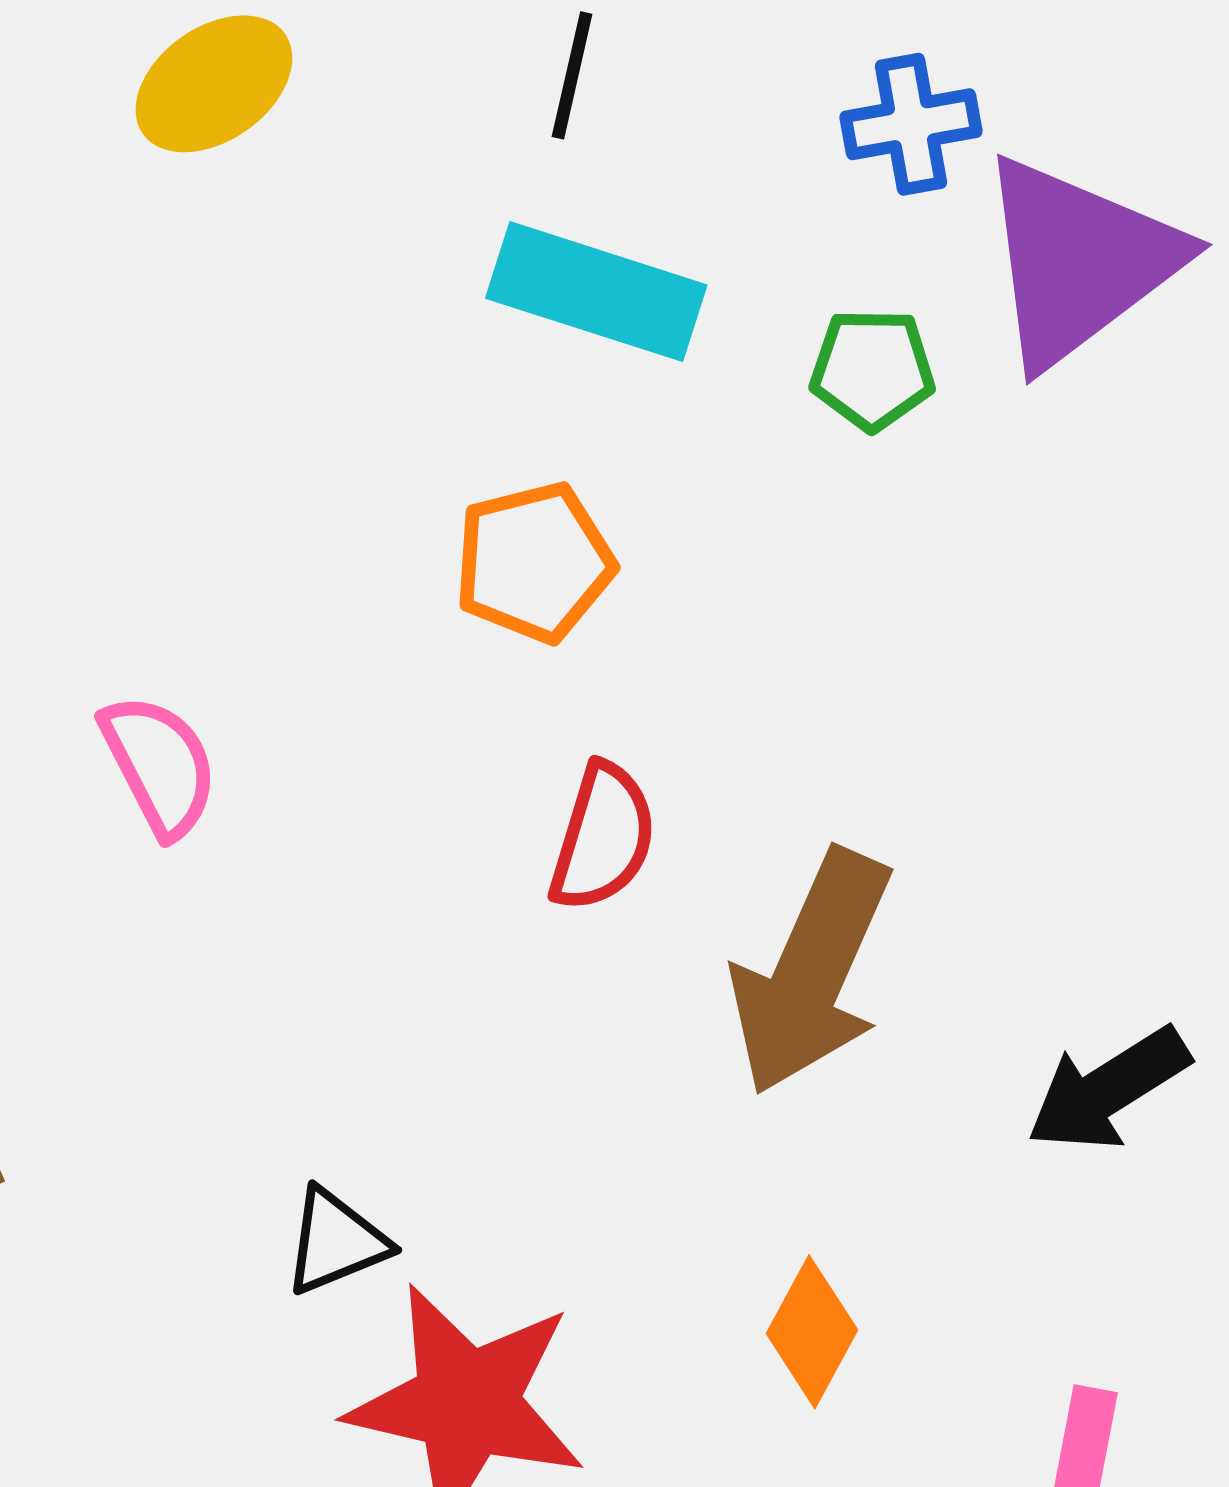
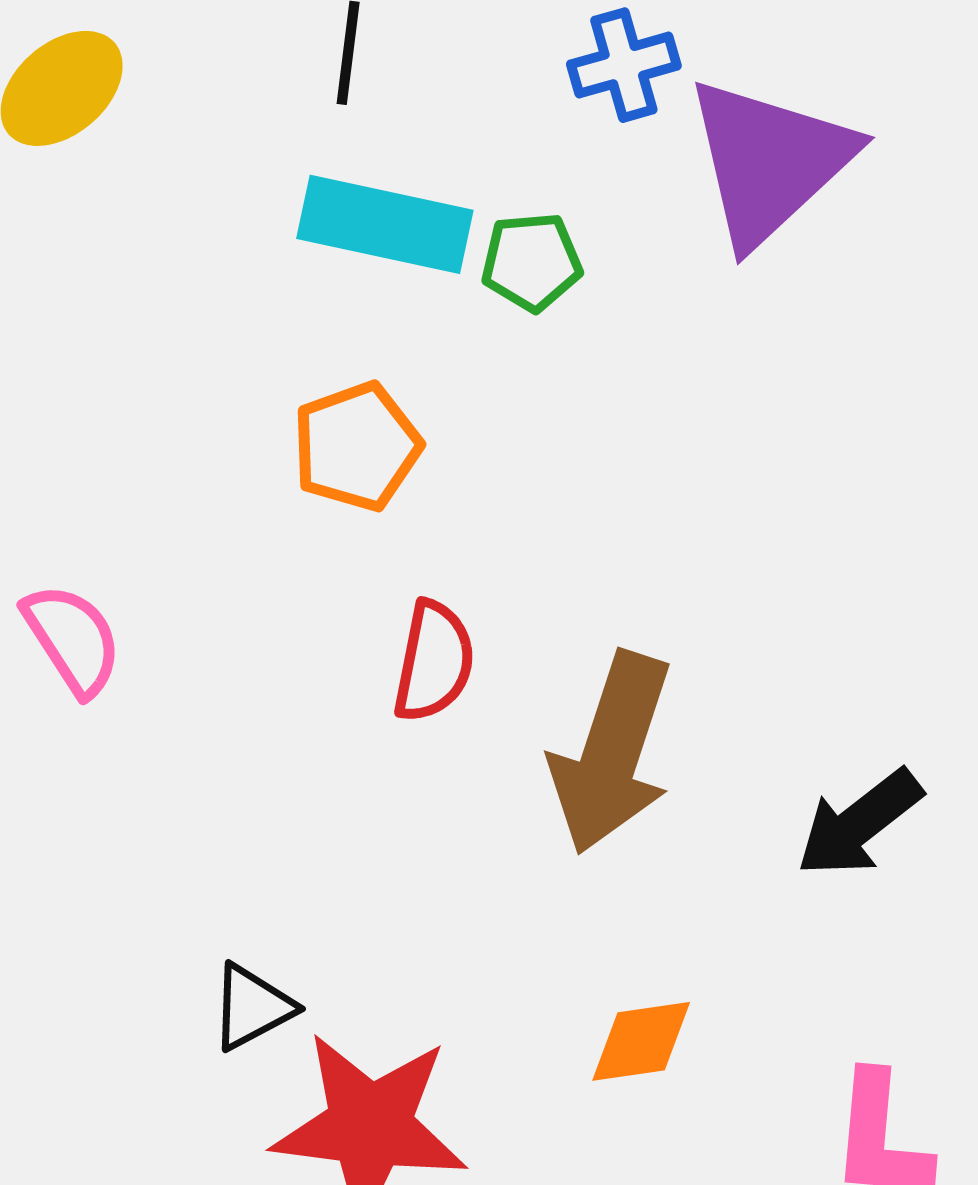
green pentagon: (872, 369) -> (532, 262), moved
orange diamond: (812, 1332) -> (641, 1041), turned 59

